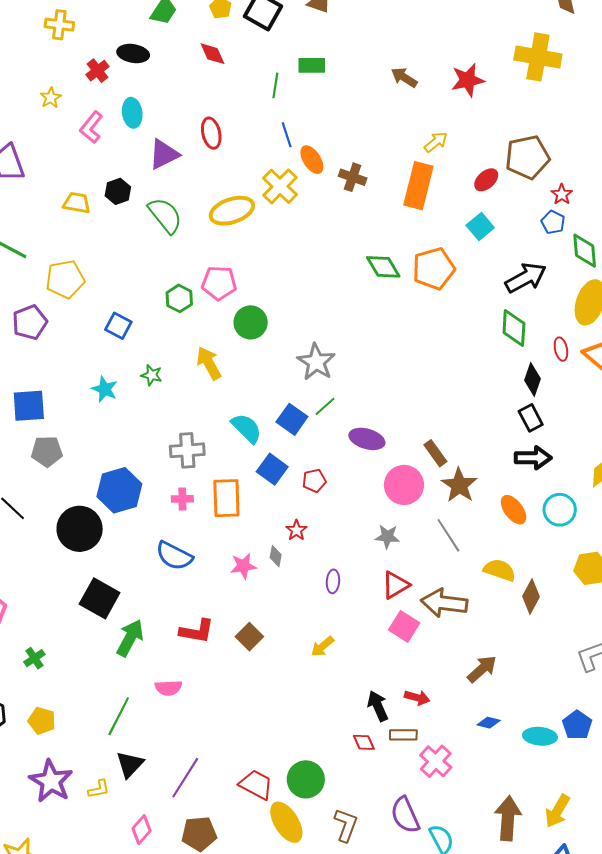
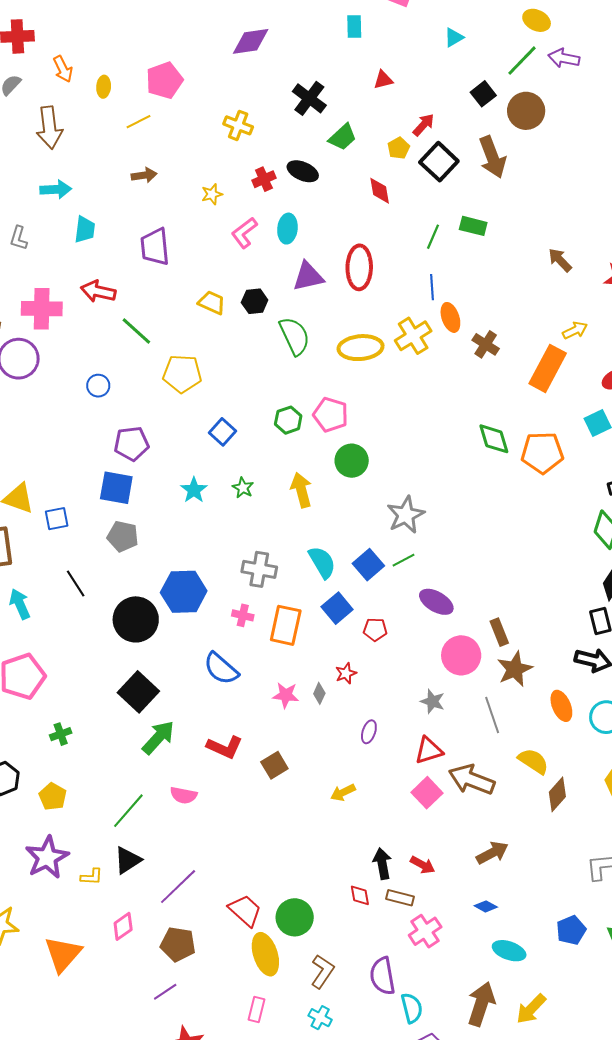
red ellipse: (211, 133) -> (359, 267), size x1.4
purple pentagon: (30, 322) -> (131, 444), moved
cyan ellipse: (540, 736) -> (509, 951), moved

